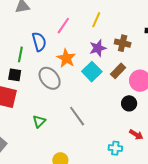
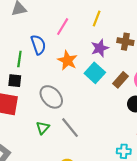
brown rectangle: (118, 71) -> (120, 80), moved
gray ellipse: (50, 78) -> (51, 97), moved
gray line: (77, 116) -> (70, 128), moved

